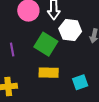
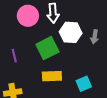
green square: (46, 44) -> (47, 48), turned 35

